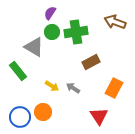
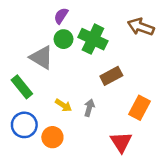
green cross: (76, 32) -> (93, 39), turned 35
gray arrow: (73, 88) -> (89, 108), turned 72
blue circle: (20, 117) -> (24, 125), moved

